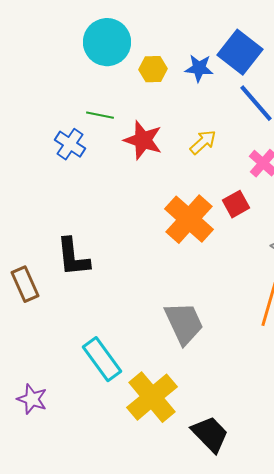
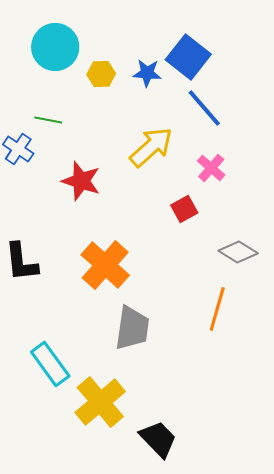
red star: (143, 140) -> (81, 181), moved
yellow arrow: (203, 142) -> (151, 147), size x1.6
orange cross: (189, 219) -> (105, 265), moved
gray trapezoid: (184, 323) -> (132, 328), turned 33

